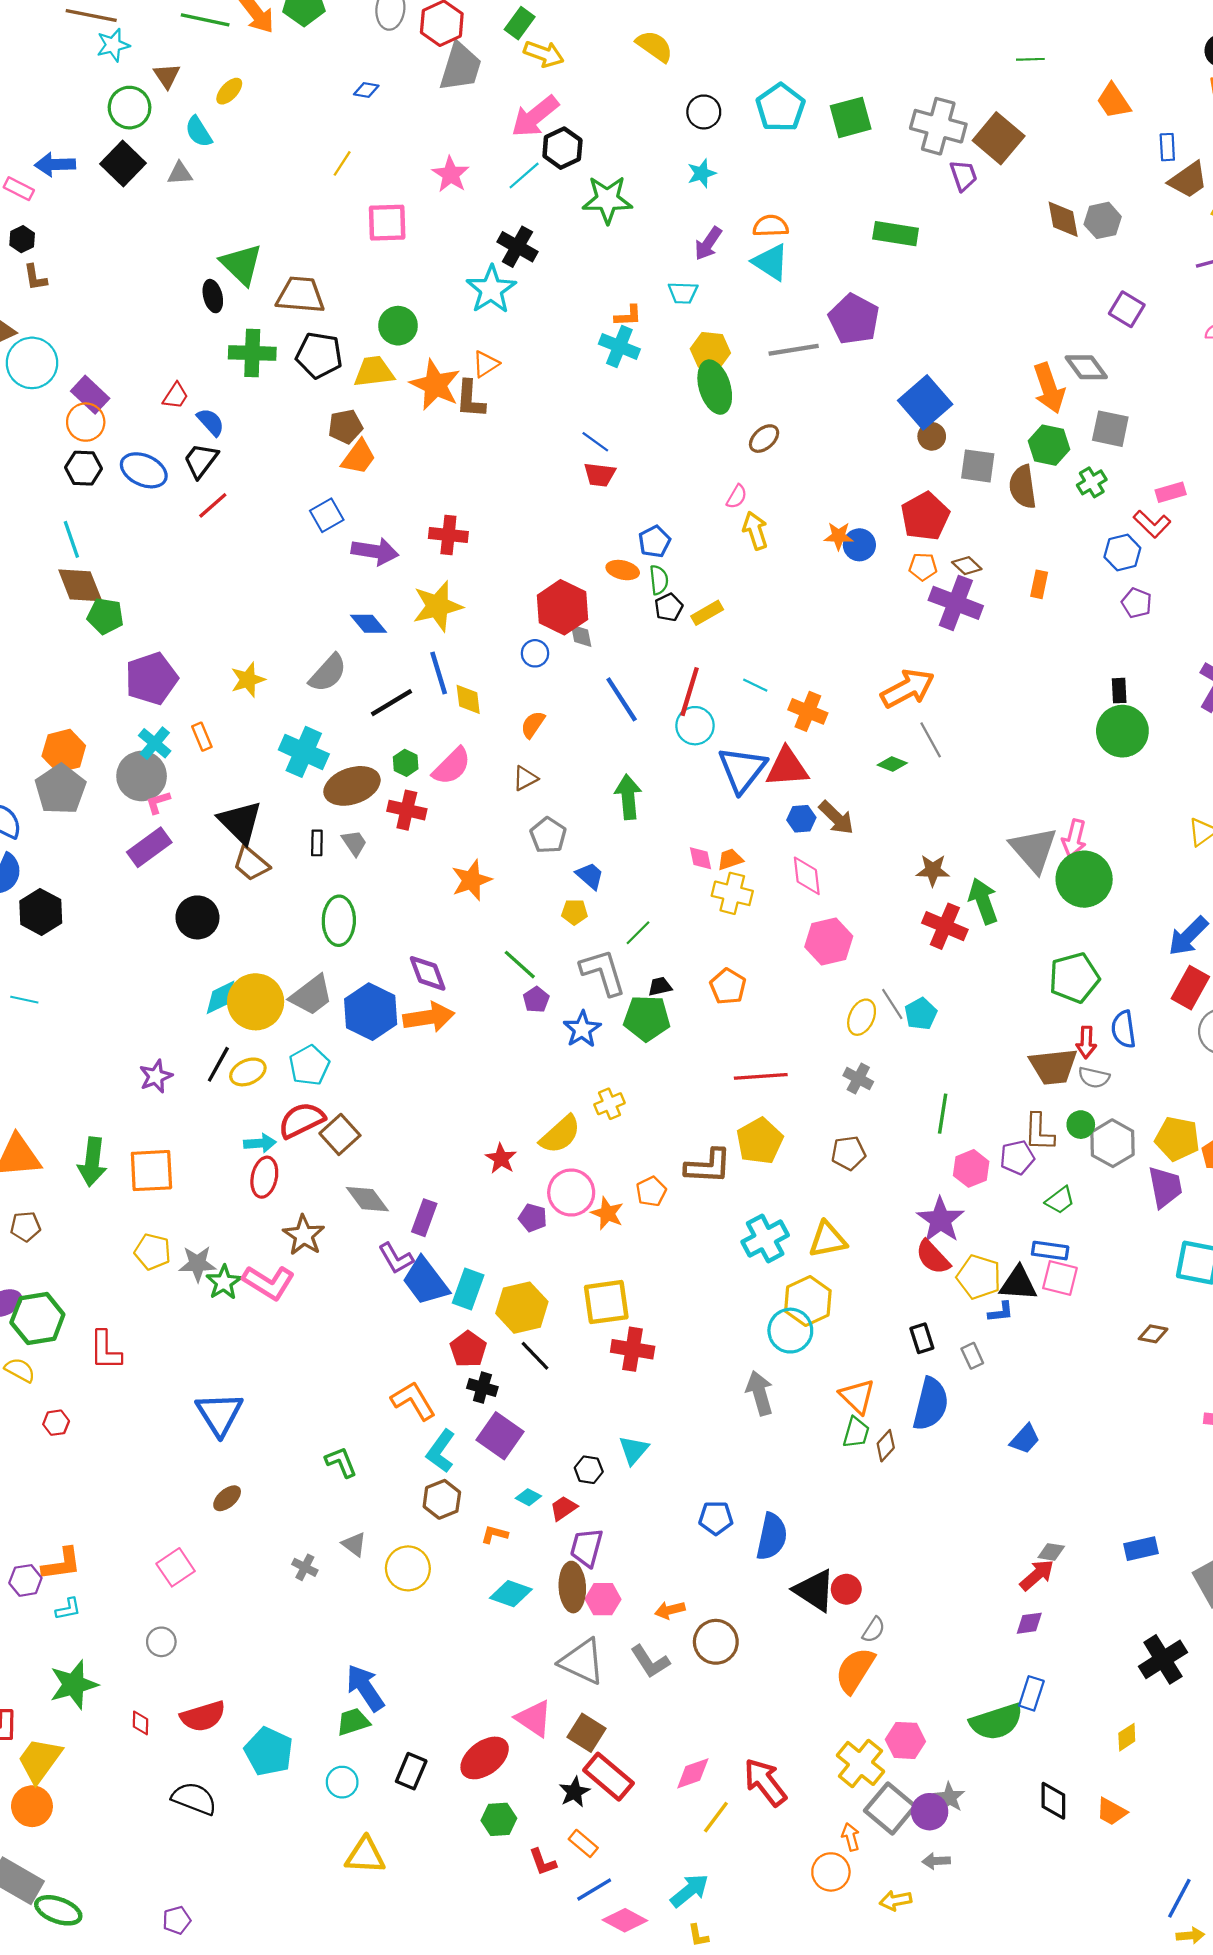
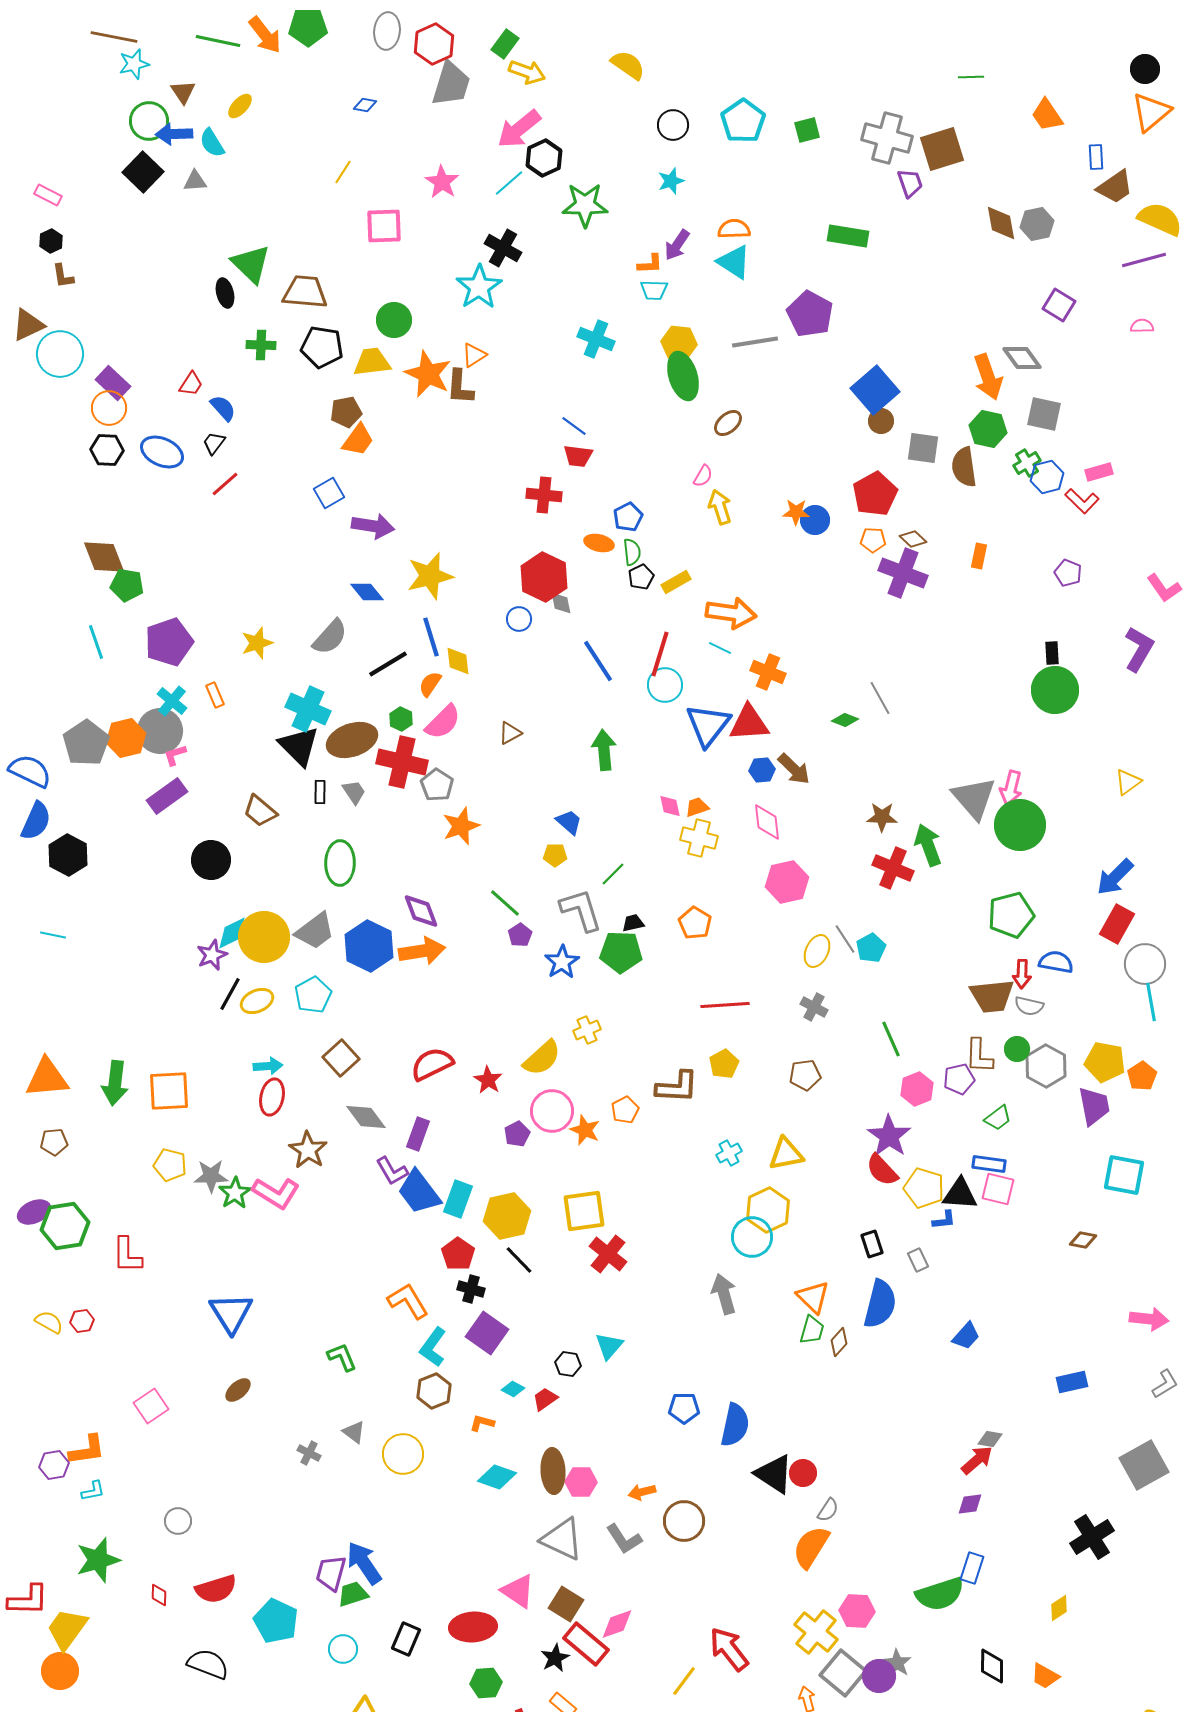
green square: (851, 117) -> (807, 130), size x0.7
brown square: (999, 138) -> (942, 149), turned 33
blue arrow: (55, 165) -> (174, 134), moved
orange L-shape: (628, 316) -> (650, 264), moved
green cross: (252, 353) -> (261, 345), size x0.7
black trapezoid: (201, 460) -> (214, 443), size x0.7
red cross: (448, 535) -> (544, 495), moved
cyan line: (71, 539) -> (96, 642), moved
blue hexagon: (1122, 552) -> (1047, 477), moved
orange arrow: (908, 688) -> (731, 613), moved, turned 36
orange semicircle: (533, 725) -> (430, 684), moved
orange hexagon: (64, 751) -> (126, 738), moved
red cross: (407, 810) -> (402, 762), size x1.4
black triangle: (240, 822) -> (299, 746), moved
gray pentagon: (548, 835) -> (437, 785), moved
blue semicircle: (1124, 1029) -> (1056, 962), turned 108
purple star: (156, 1076) -> (212, 955), moved
green line: (943, 1114) -> (891, 1039), turned -33
red semicircle: (302, 1120) -> (432, 1064), moved
yellow pentagon: (760, 1141) -> (724, 1064), size x0.7
purple pentagon: (533, 1218) -> (517, 1134), turned 30
cyan cross: (765, 1239) -> (729, 1153), size x0.6
red cross: (633, 1349) -> (608, 1254), turned 30
yellow semicircle: (20, 1370) -> (49, 1322), moved
purple trapezoid: (587, 1548) -> (331, 1573), moved
blue rectangle: (1141, 1549) -> (1072, 1382), moved
pink square: (176, 1567) -> (151, 1406), moved
red ellipse: (485, 1758) -> (473, 1627), turned 33
pink diamond: (693, 1773) -> (617, 1624), moved

